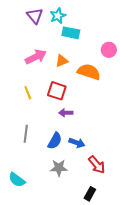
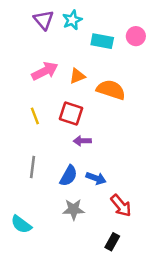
cyan rectangle: (71, 33) -> (102, 41), moved
pink circle: (109, 50) -> (136, 36), moved

